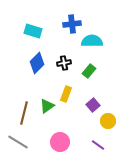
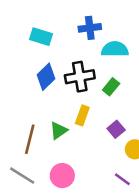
black cross: (64, 63) -> (80, 77), size x1.6
pink circle: (60, 142) -> (62, 176), moved

